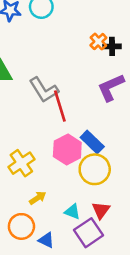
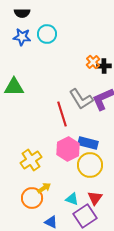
gray L-shape: (44, 90) -> (81, 99), moved
blue rectangle: (92, 142) -> (88, 143), turned -30
orange circle: (21, 226) -> (32, 198), moved

